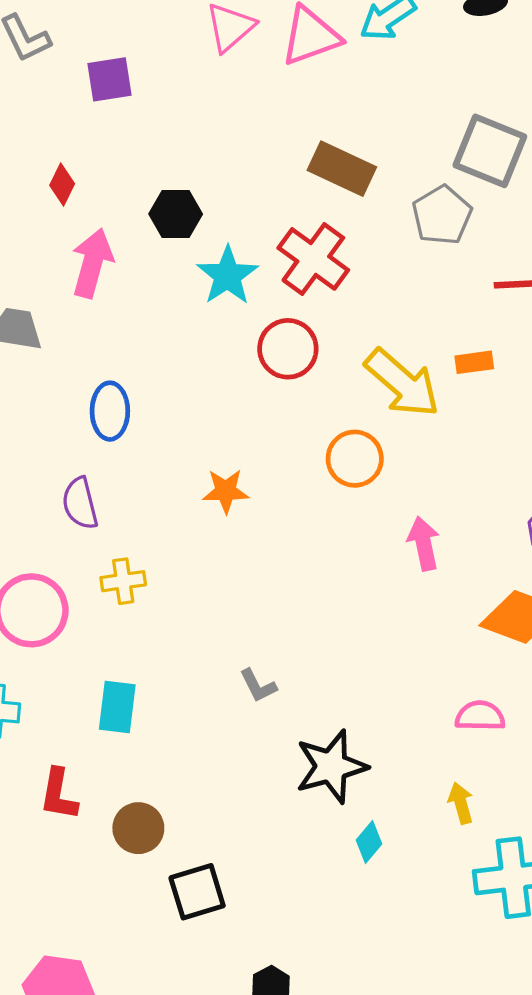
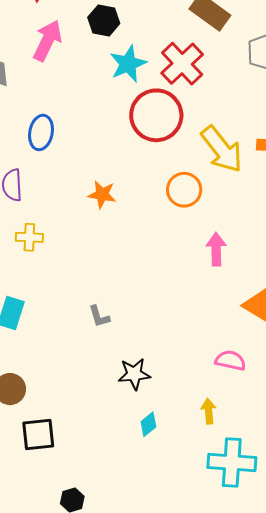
red circle: (288, 349) -> (156, 115), size x1.4
black star: (331, 767) -> (134, 374), size x0.7

